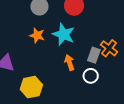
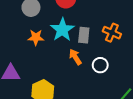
cyan star: (64, 34) -> (62, 30), turned 30
gray rectangle: (94, 55) -> (84, 35), moved

